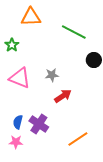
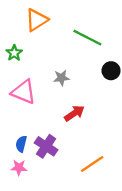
orange triangle: (31, 17) -> (37, 20), turned -30
gray star: (52, 75) -> (61, 78), moved

